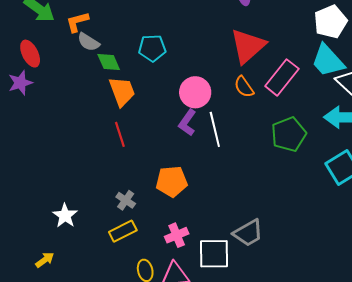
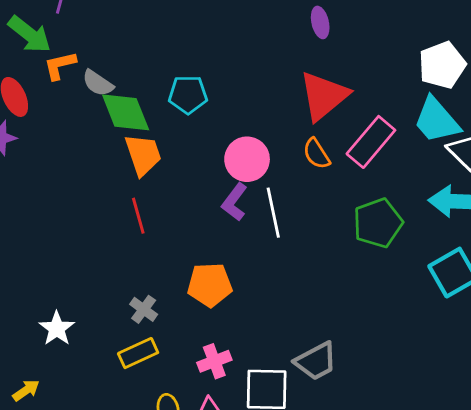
orange L-shape: (77, 22) -> (60, 65), moved
green diamond: (109, 62) -> (126, 112), size x1.5

